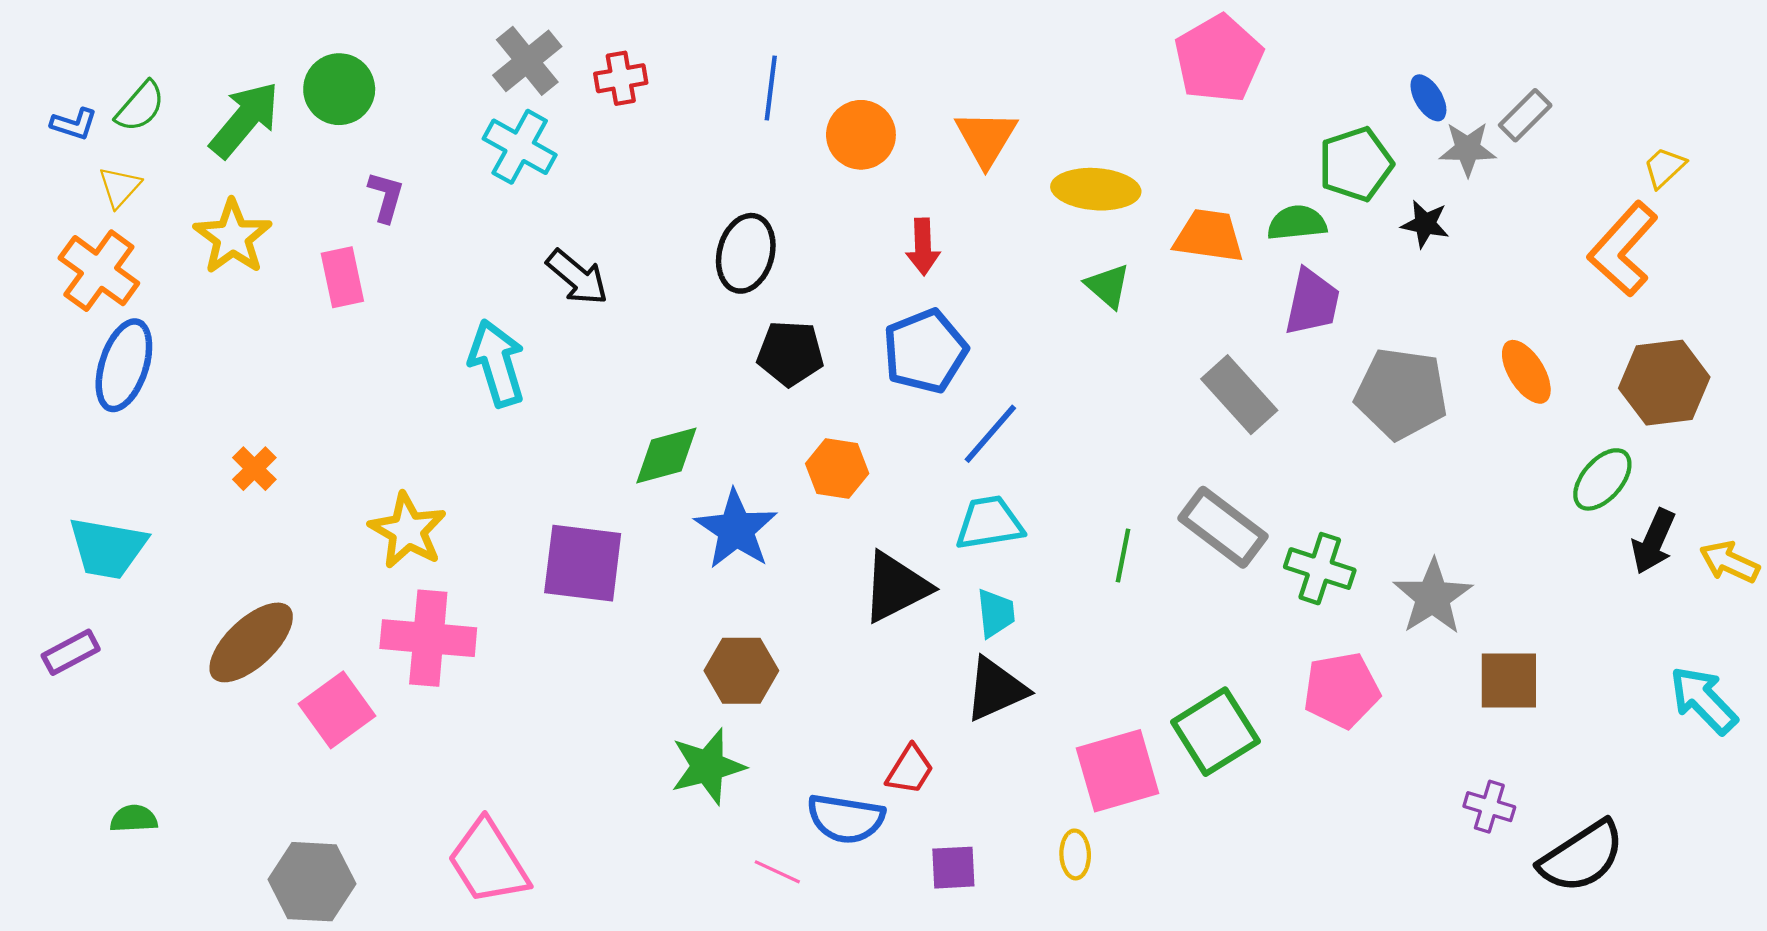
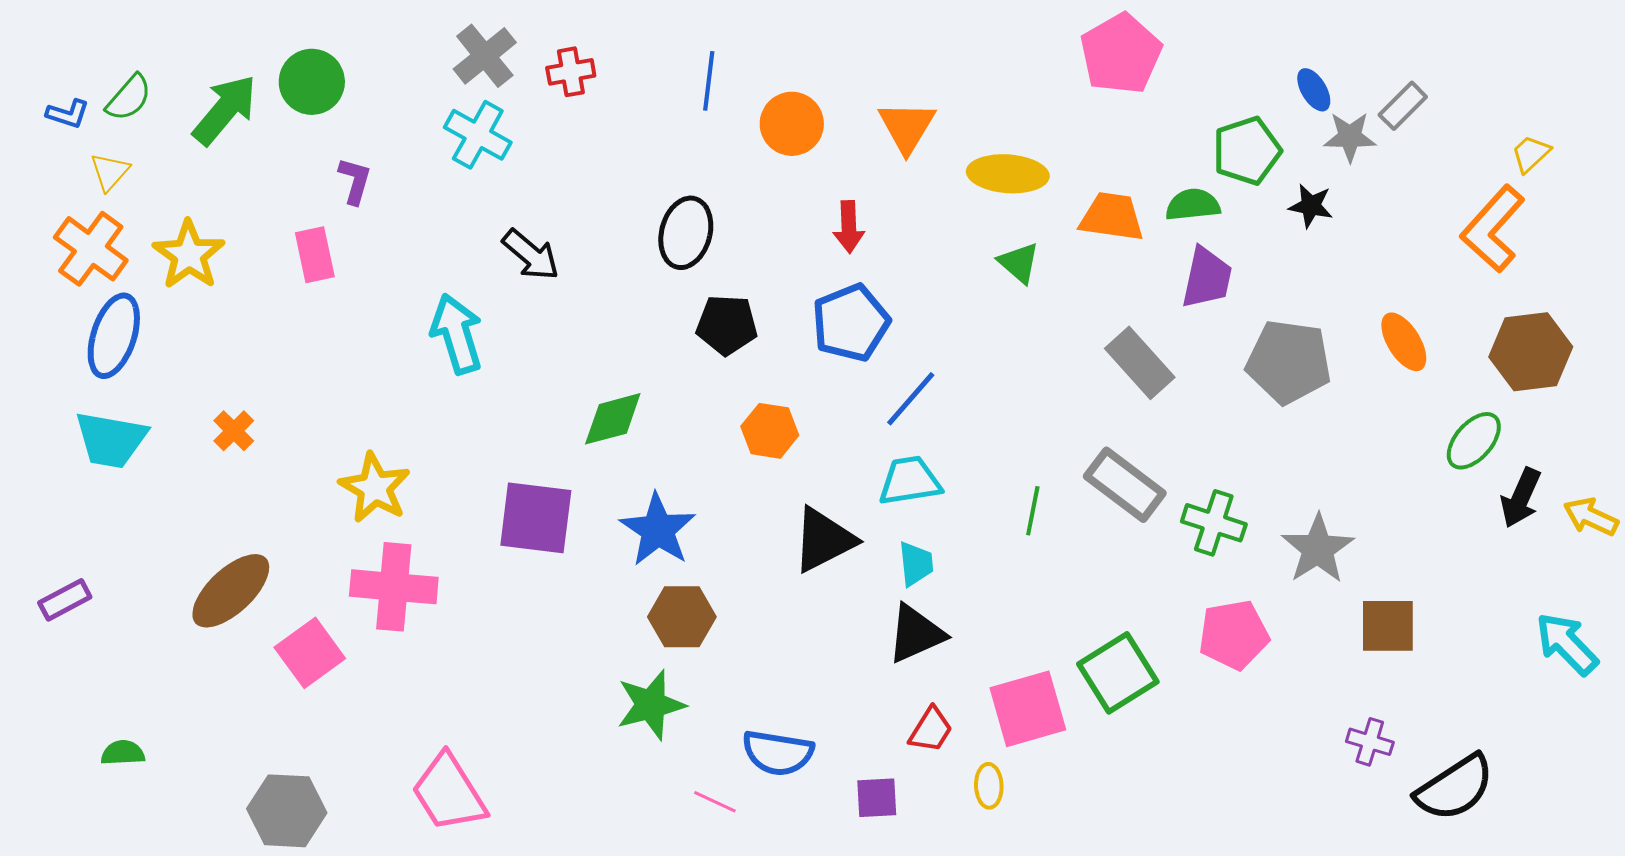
yellow star: (233, 237) -> (189, 255), moved
blue star: (736, 529) -> (658, 530), moved
cyan trapezoid: (108, 548) -> (111, 440), moved
red trapezoid: (910, 770) -> (931, 730), moved

